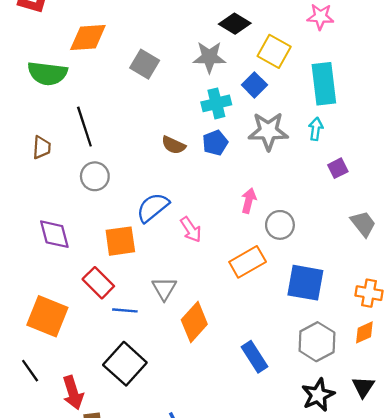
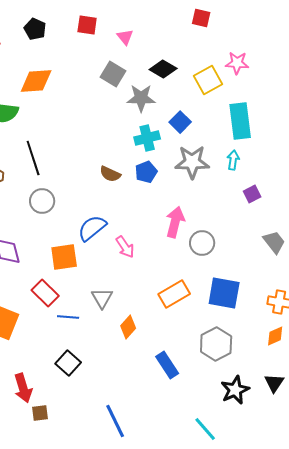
yellow square: (274, 51) -> (208, 80), moved, turned 32
gray square: (145, 64) -> (113, 74), moved
pink arrow: (249, 201) -> (175, 222), size x1.4
orange rectangle: (248, 262) -> (174, 294), moved
orange diamond: (194, 322) -> (128, 327), size x0.7
gray hexagon: (317, 342) -> (216, 344), moved
blue rectangle: (254, 357) -> (167, 365), moved
black square: (125, 364) -> (68, 363), size x0.7

